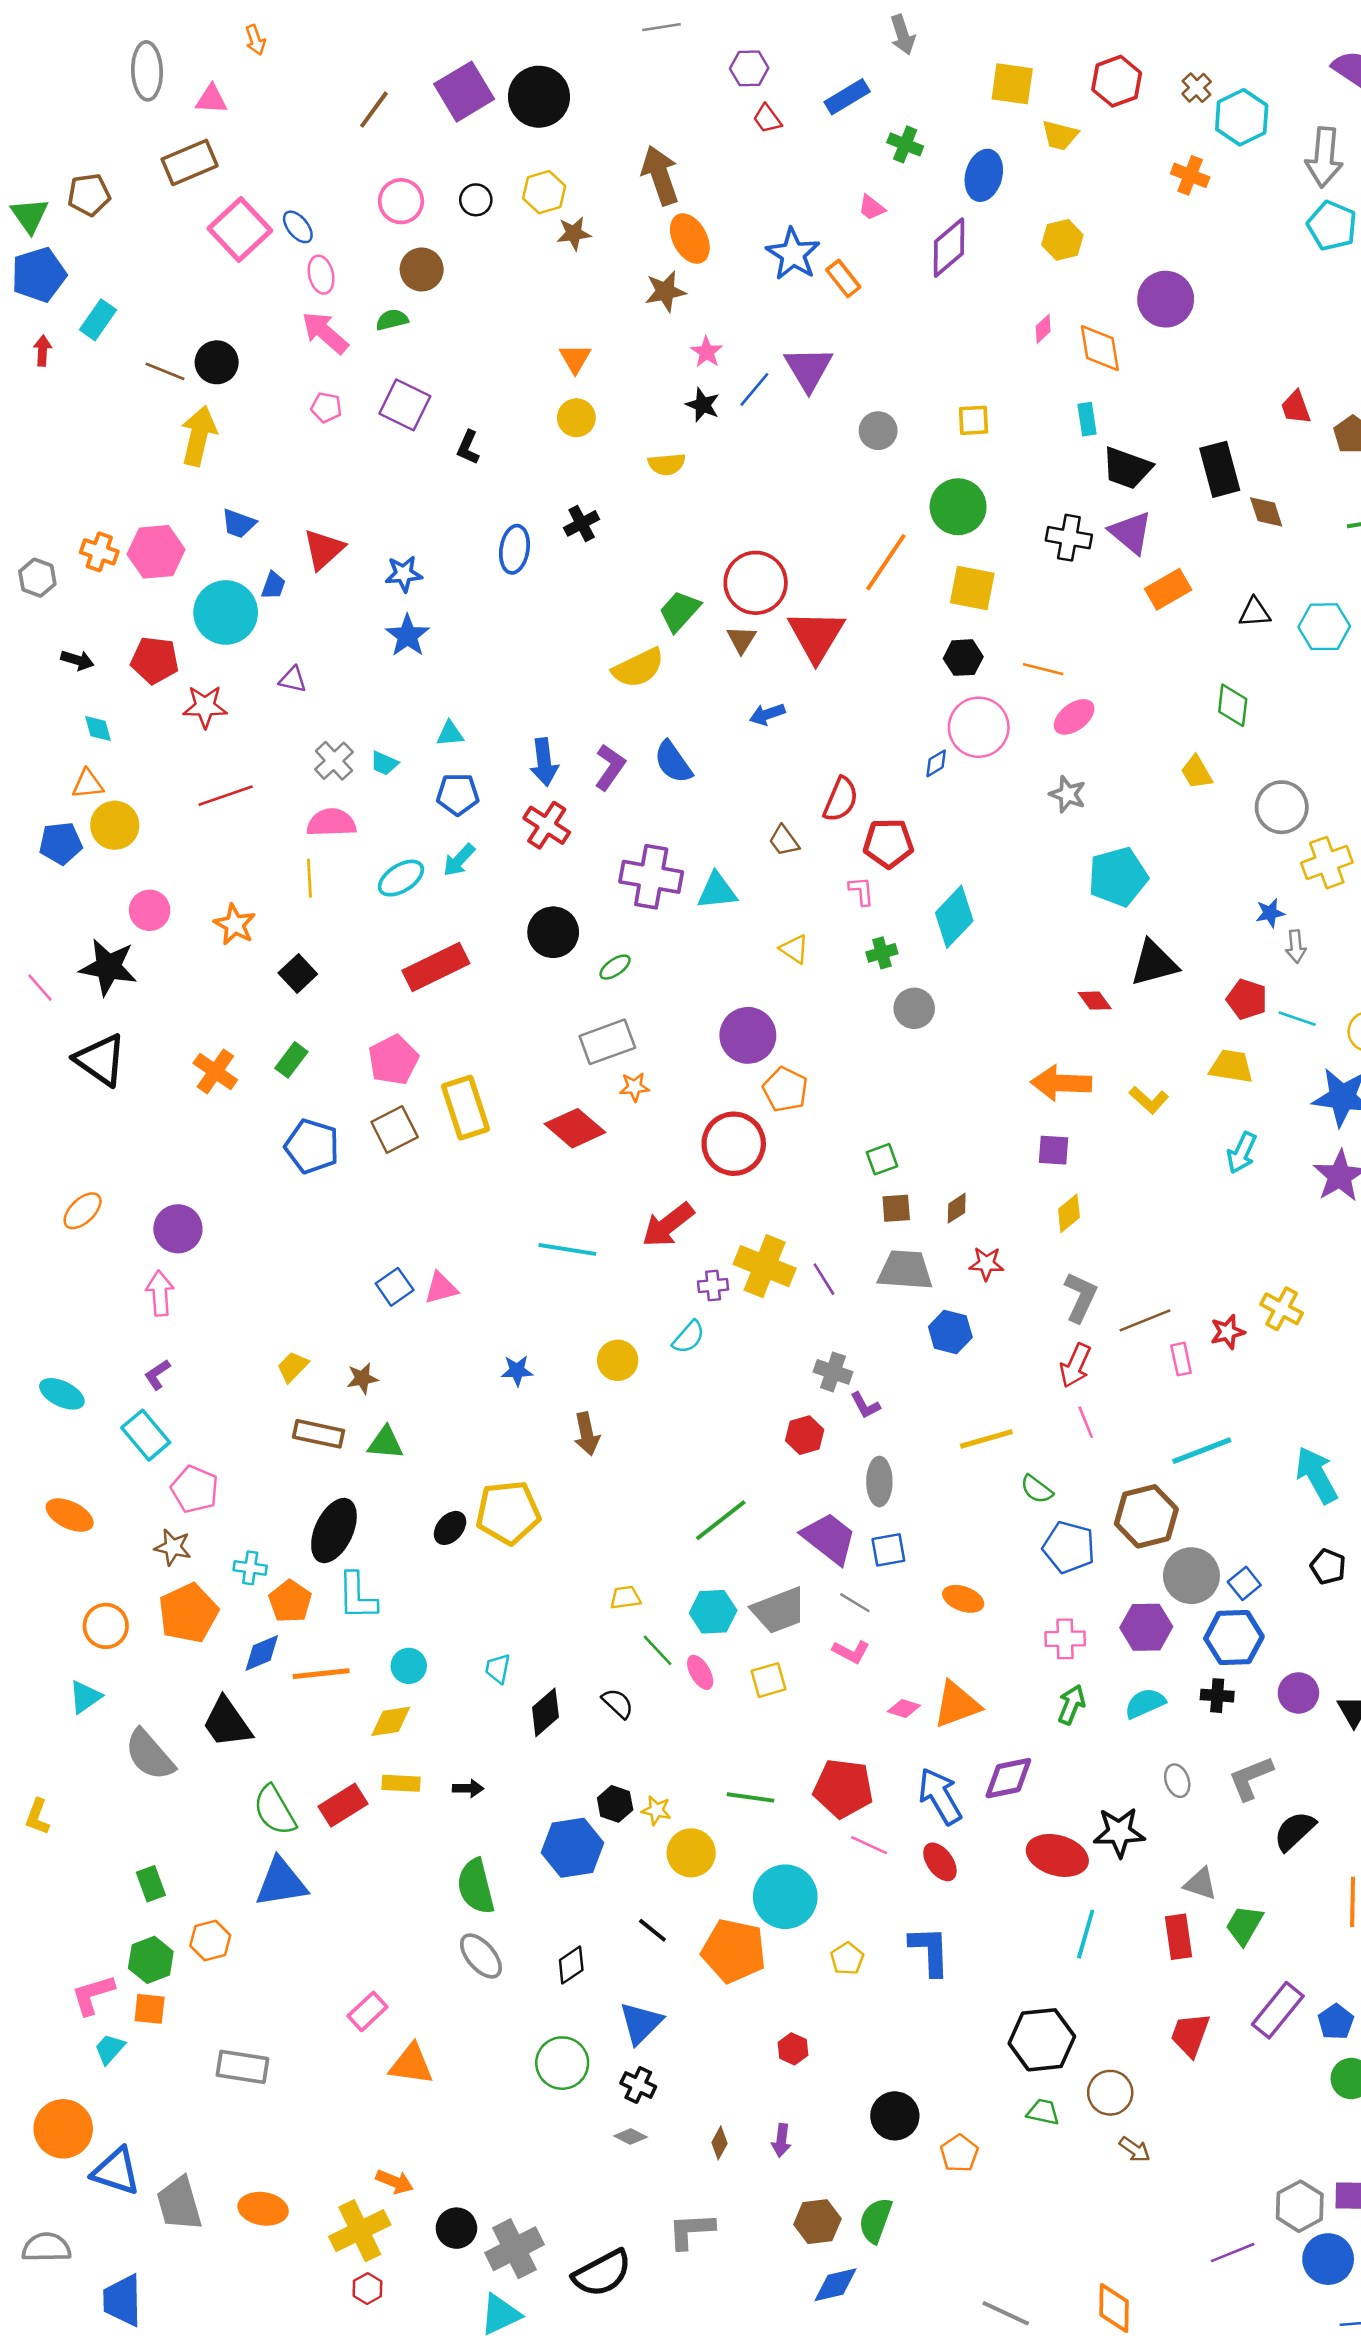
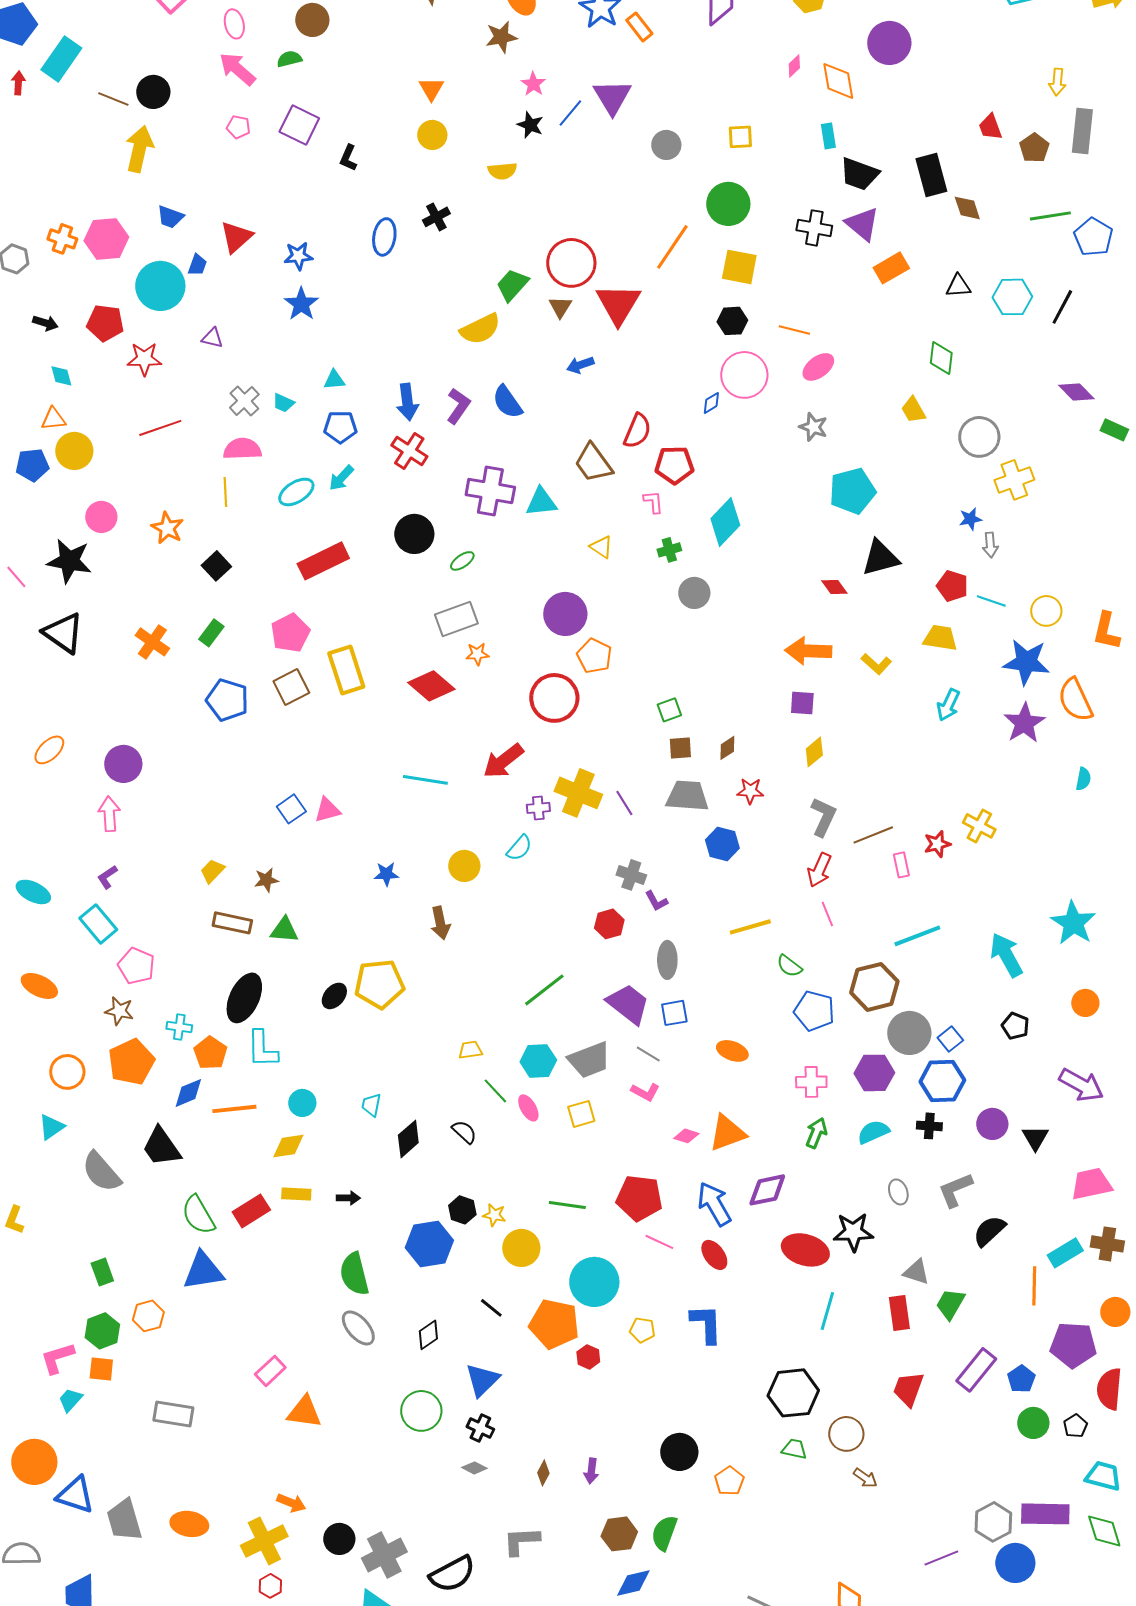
cyan rectangle: (98, 320) -> (61, 59), size x1.4
brown trapezoid: (784, 841) -> (593, 463), size x1.6
yellow pentagon: (847, 1959) -> (642, 1330), turned -30
red hexagon: (793, 2049) -> (588, 1357), moved

